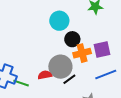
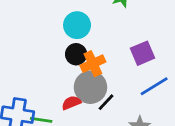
black circle: (72, 39) -> (76, 54), moved
orange cross: (82, 53) -> (93, 64), moved

